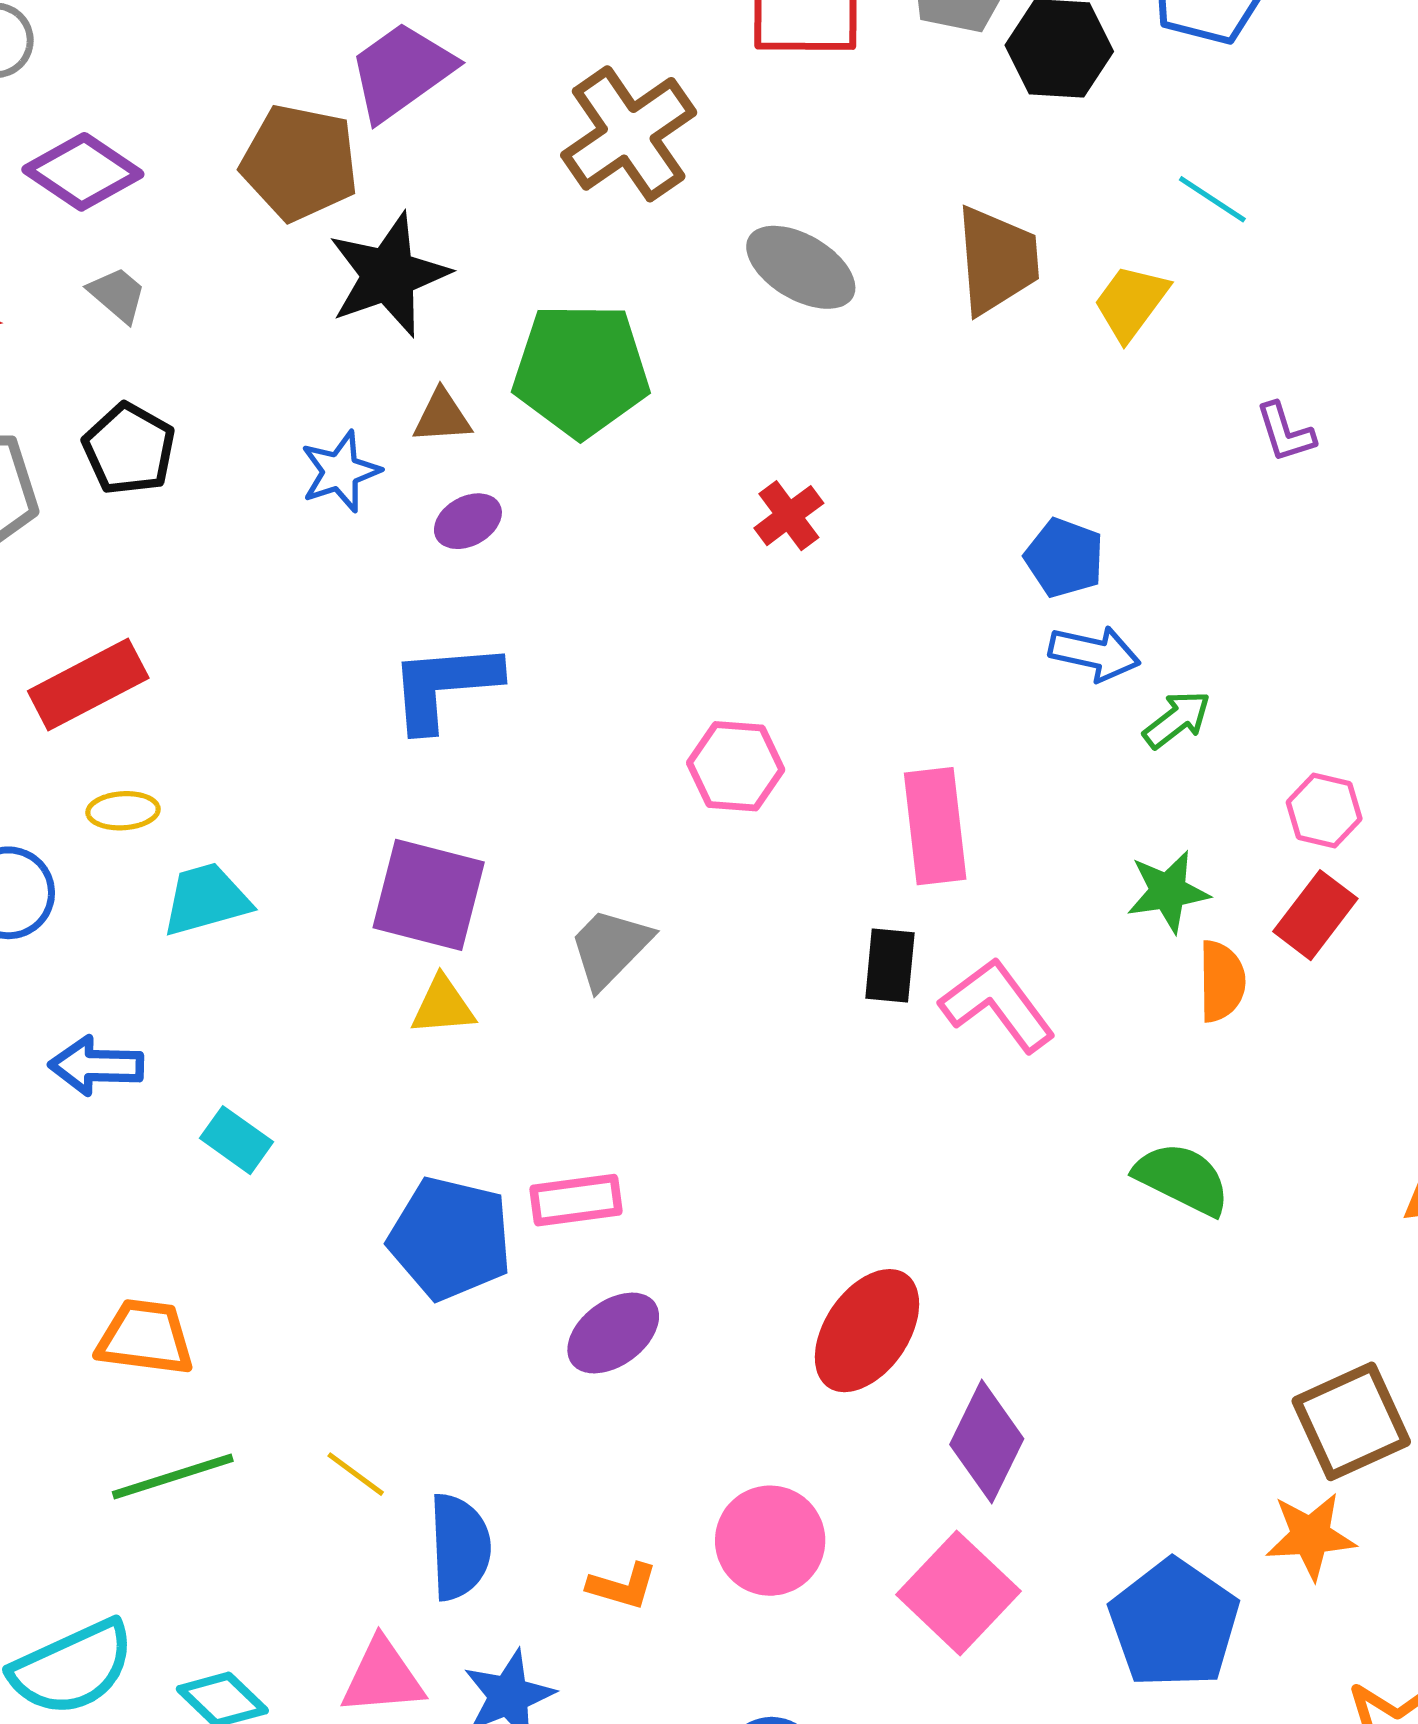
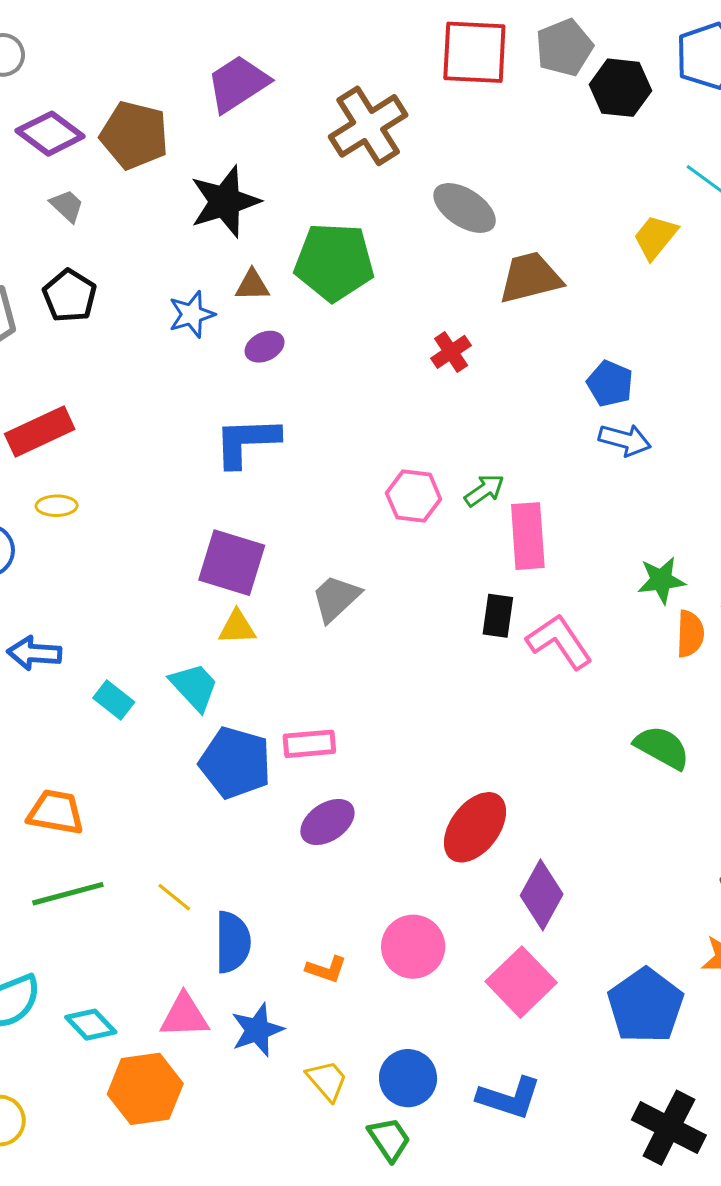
brown pentagon: (300, 163) -> (134, 135), moved
brown trapezoid: (997, 260) -> (530, 278), moved, turned -102
green arrow: (1177, 720) -> (484, 490), moved
cyan trapezoid: (206, 899) -> (194, 687), moved, turned 60

